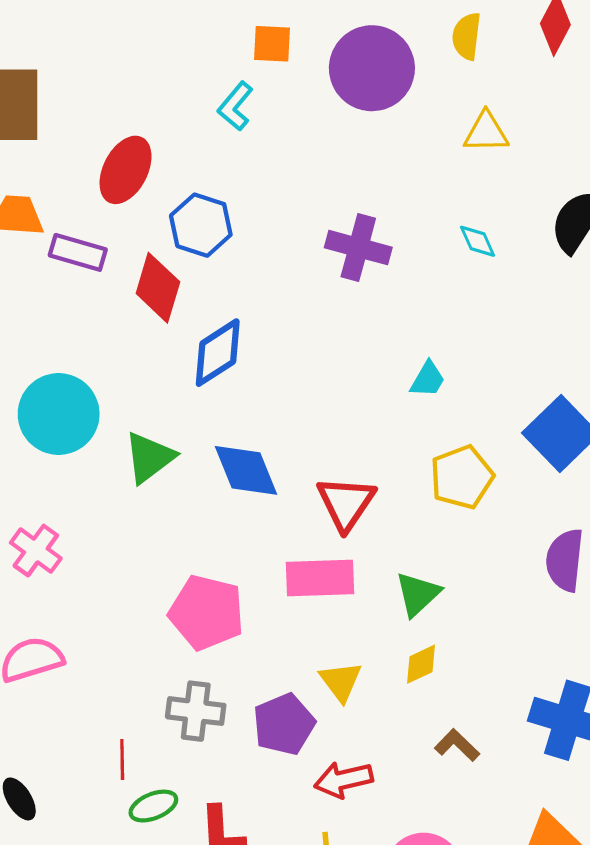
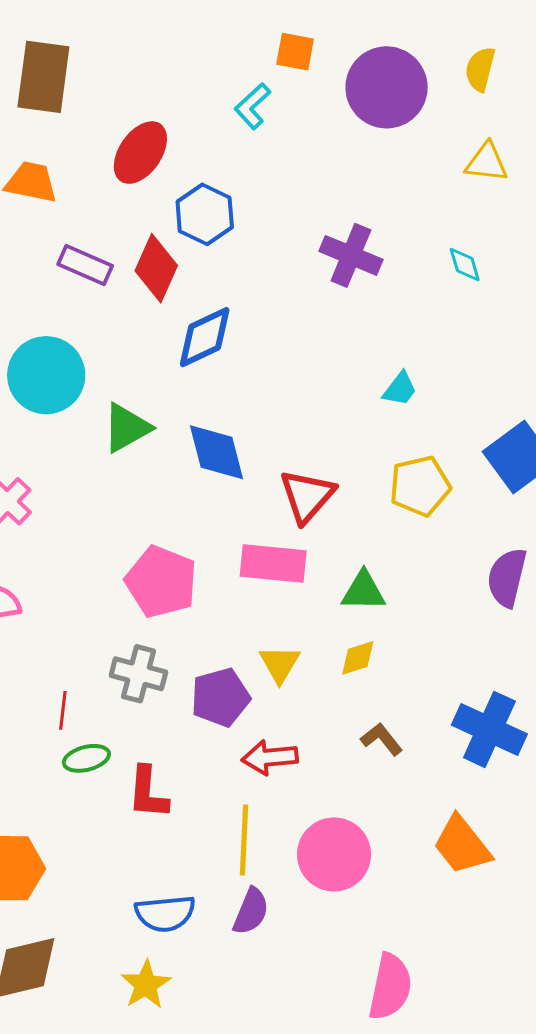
purple rectangle: (78, 252) -> (85, 265), moved
green triangle: (418, 594) -> (363, 591), turned 36

